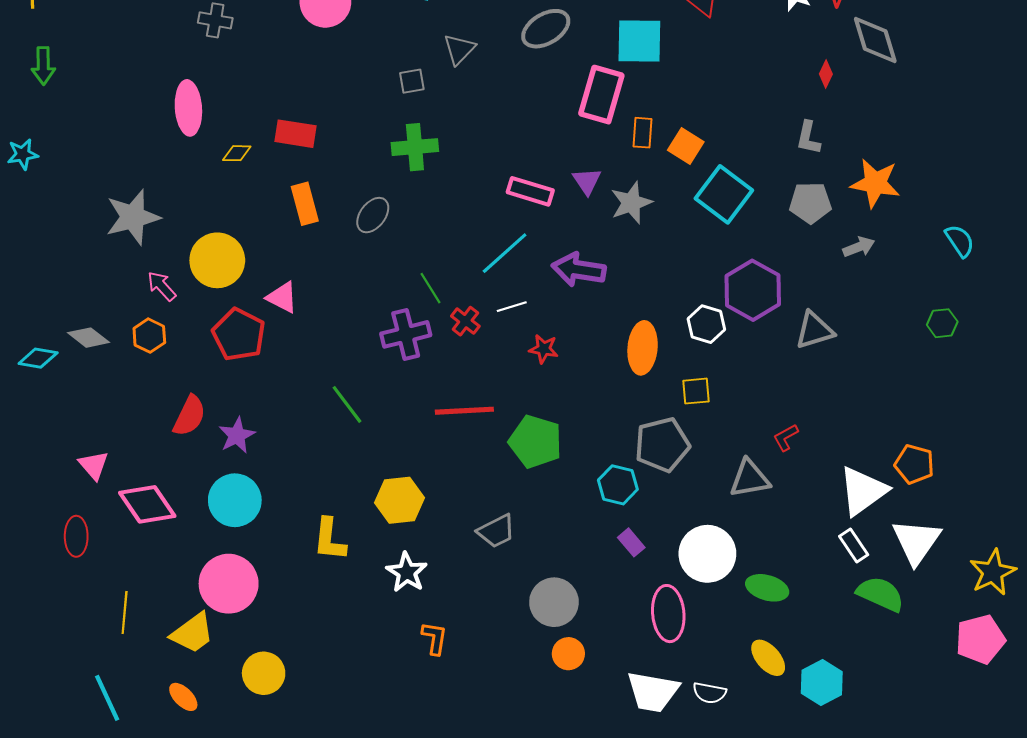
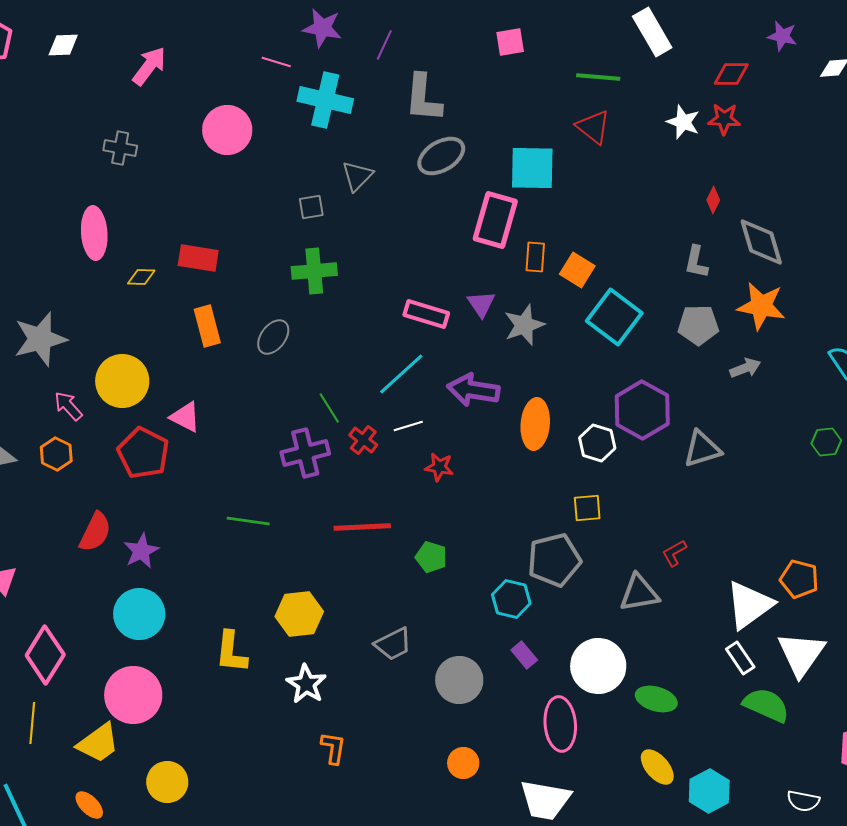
gray diamond: (875, 40) -> (761, 242), moved
orange ellipse: (643, 348) -> (535, 424), moved
green line: (347, 404) -> (248, 521), turned -45
green pentagon: (535, 442) -> (431, 557), size x0.6
pink diamond: (147, 504) -> (45, 655), moved, turned 66
gray circle: (554, 602) -> (459, 680), moved
white semicircle: (709, 693) -> (803, 801), moved

